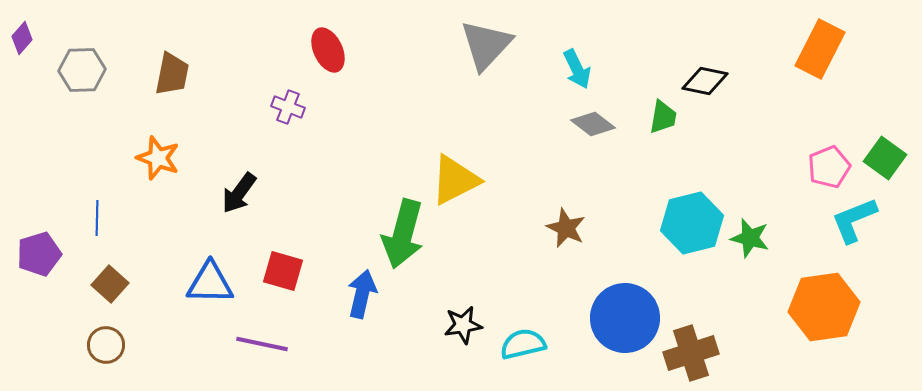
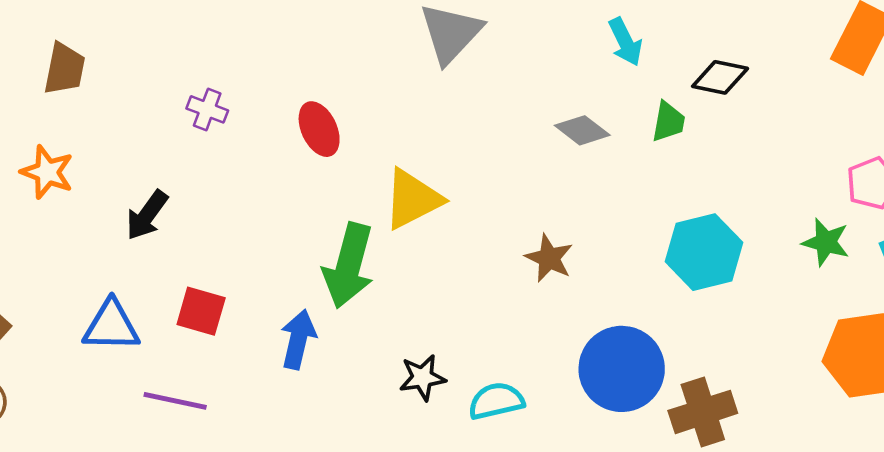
red ellipse: (328, 50) -> (319, 129), moved
cyan arrow: (577, 69) -> (625, 42), moved
green star: (750, 238) -> (826, 242), moved

